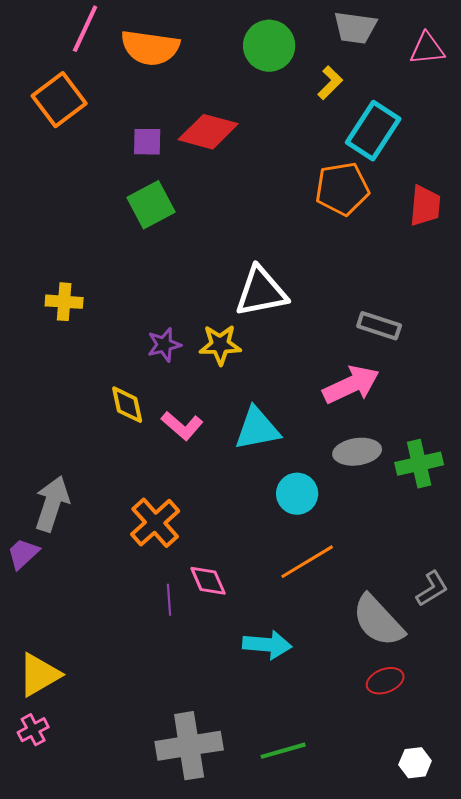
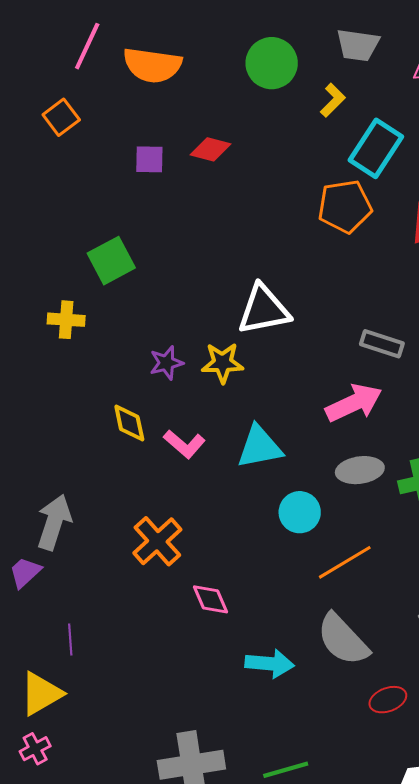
orange square: (59, 100) -> (61, 117), size x0.7
red diamond: (208, 132) -> (210, 149), size x0.7
green square: (151, 205) -> (111, 261), moved
orange line: (307, 562) -> (345, 562), moved
purple line: (169, 600) -> (70, 639), moved
gray semicircle: (378, 621) -> (343, 639), moved

